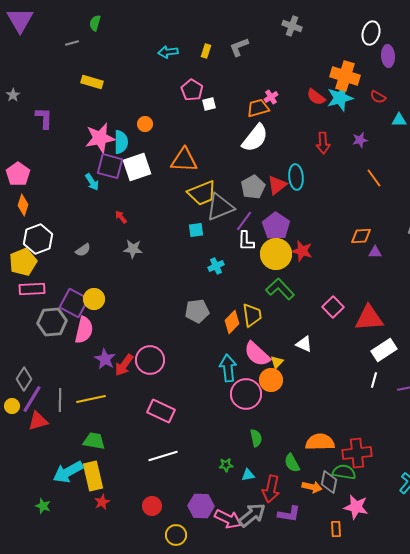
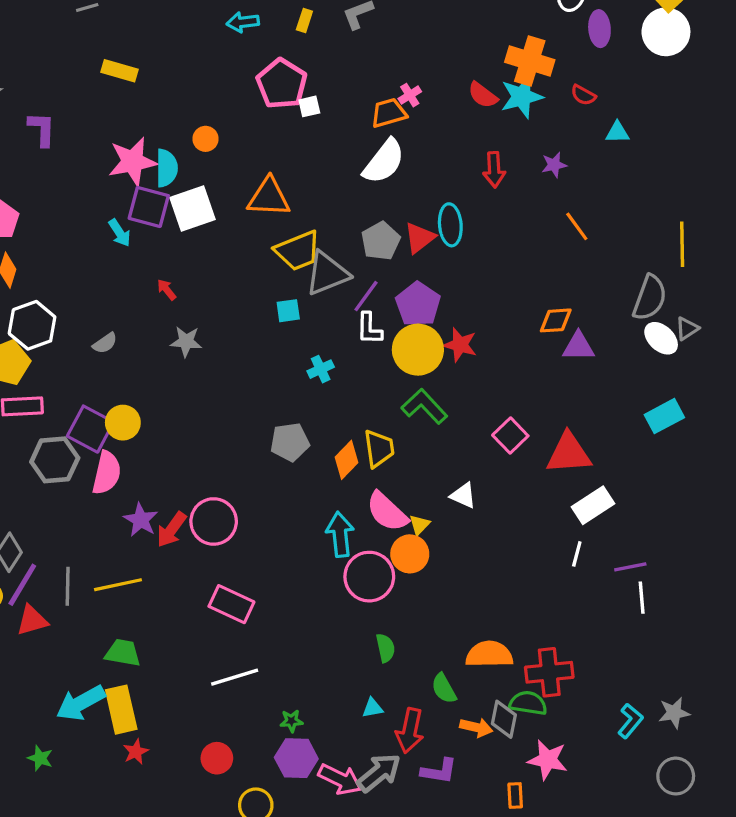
pink pentagon: (192, 90) -> (282, 84), size x1.4
purple triangle: (375, 252) -> (578, 346), size x1.5
green star: (226, 465) -> (291, 721), moved

